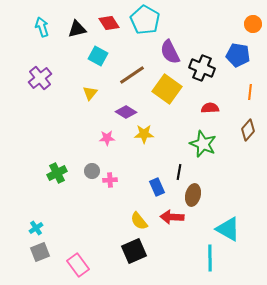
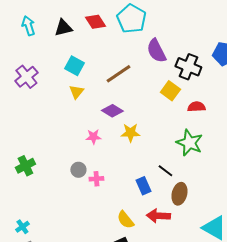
cyan square: (98, 56) -> (74, 66), moved
yellow square: (167, 89) -> (170, 91), moved, size x0.7
black line: (179, 172) -> (165, 171), turned -63
green cross: (57, 173) -> (25, 166), moved

